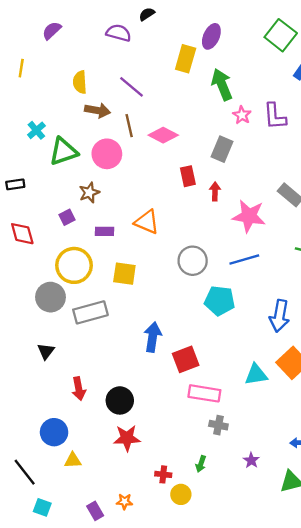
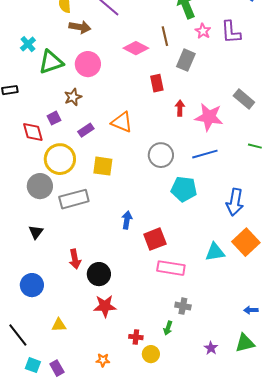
brown line: (129, 126) -> (165, 36), moved
red arrow: (215, 191) -> (180, 108), moved
purple rectangle: (105, 231) -> (86, 130), turned -35
red diamond: (22, 234) -> (33, 132), moved
blue arrow: (153, 337) -> (127, 220), size x0.7
red arrow: (79, 389) -> (75, 259), moved
gray cross: (218, 425) -> (183, 306), moved
blue circle: (54, 432) -> (32, 285), moved
purple star: (251, 460) -> (211, 348), moved
purple rectangle: (95, 511) -> (57, 368), moved

